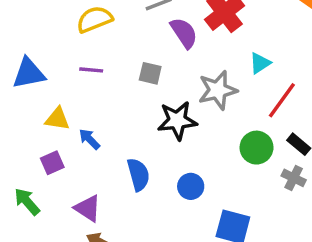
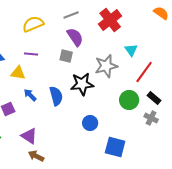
purple semicircle: (184, 33) -> (75, 37), moved
cyan triangle: (260, 63) -> (131, 50), turned -32
yellow triangle: (57, 119) -> (18, 73), moved
blue semicircle: (138, 175) -> (56, 96), moved

